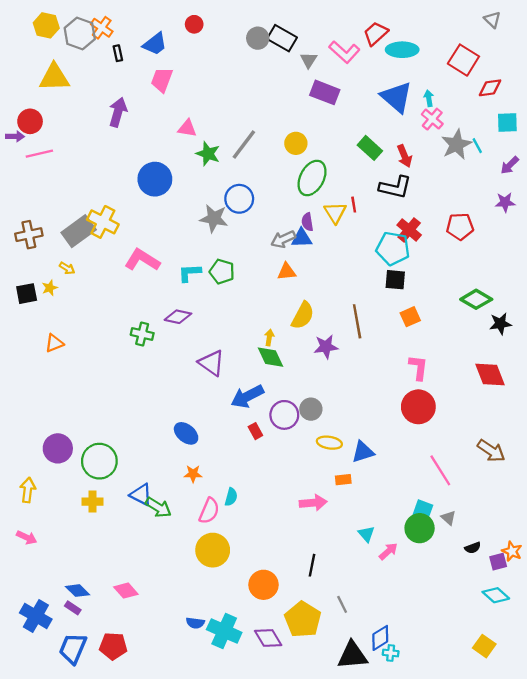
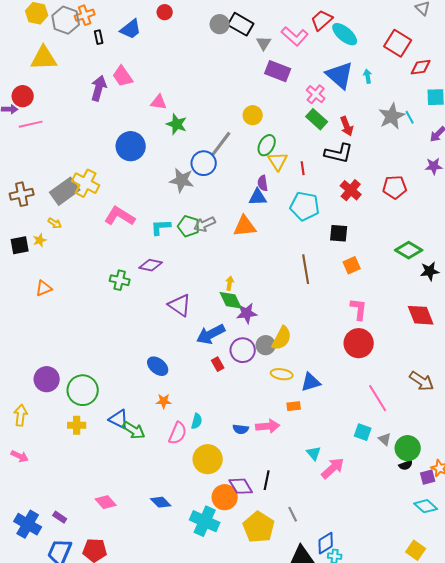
orange cross: (102, 28) -> (85, 15), turned 36
cyan ellipse: (402, 50) -> (345, 34), turned 40
pink trapezoid: (162, 80) -> (123, 76), moved, turned -55
pink cross: (432, 119) -> (316, 94), moved
gray line: (244, 144) -> (221, 144), moved
green ellipse: (312, 178) -> (267, 145), size x0.7
yellow triangle: (335, 213) -> (278, 161), moved
gray arrow: (283, 239) -> (205, 224), moved
cyan pentagon: (393, 248) -> (305, 206), moved
orange triangle: (287, 272) -> (245, 226), size x1.4
yellow semicircle: (303, 316) -> (282, 338), moved
purple star: (326, 347) -> (247, 313), moved
green circle: (420, 528) -> (408, 448), moved
yellow circle: (213, 550) -> (208, 459), moved
pink arrow: (388, 551) -> (333, 468), size x1.4
blue diamond: (77, 591) -> (161, 502), moved
blue semicircle: (195, 623) -> (241, 429), moved
cyan cross: (224, 631) -> (205, 521), moved
purple diamond: (268, 638) -> (241, 486), moved

